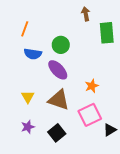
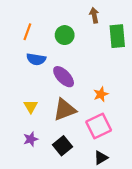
green circle: (61, 45) -> (65, 35), moved
brown triangle: (59, 100) -> (65, 110), turned -40
black triangle: (110, 130) -> (101, 158), moved

